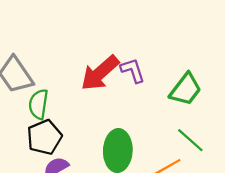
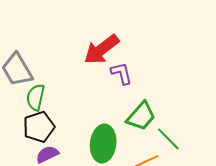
red arrow: (100, 73) -> (101, 49), moved
green trapezoid: (186, 89) -> (141, 116), moved

